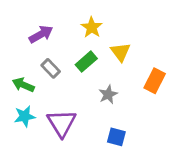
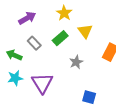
blue square: (116, 137) -> (89, 97), moved

